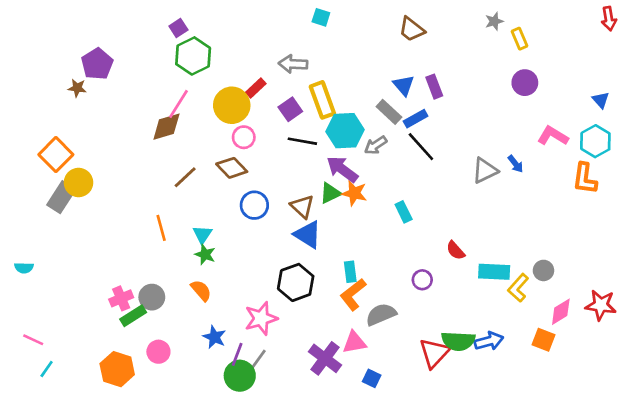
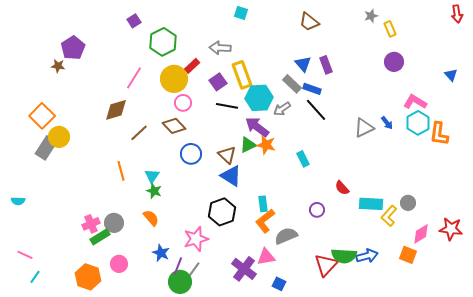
green hexagon: (193, 56) -> (163, 42), moved
blue rectangle: (416, 119) -> (312, 89), turned 48
brown diamond: (166, 127) -> (116, 110), moved
cyan hexagon: (595, 141) -> (418, 123), moved

